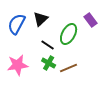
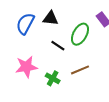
black triangle: (41, 19) -> (51, 18), turned 49
green cross: (49, 63) -> (53, 78), moved

